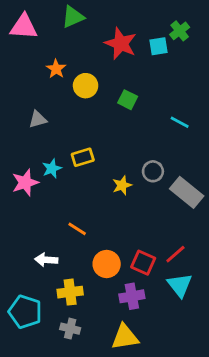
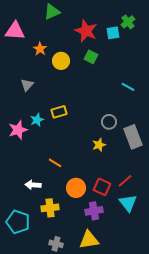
pink triangle: (24, 27) -> (15, 31), moved
green square: (128, 100) -> (91, 57), moved
gray triangle: (38, 119) -> (27, 85), turned -32
yellow star: (122, 185) -> (99, 145), moved
gray rectangle: (187, 192) -> (133, 137), turned 30
gray cross: (70, 329) -> (56, 244), moved

